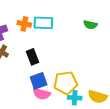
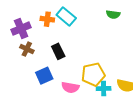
cyan rectangle: (43, 23) -> (66, 17), turned 42
blue square: (39, 81) -> (44, 76), moved

